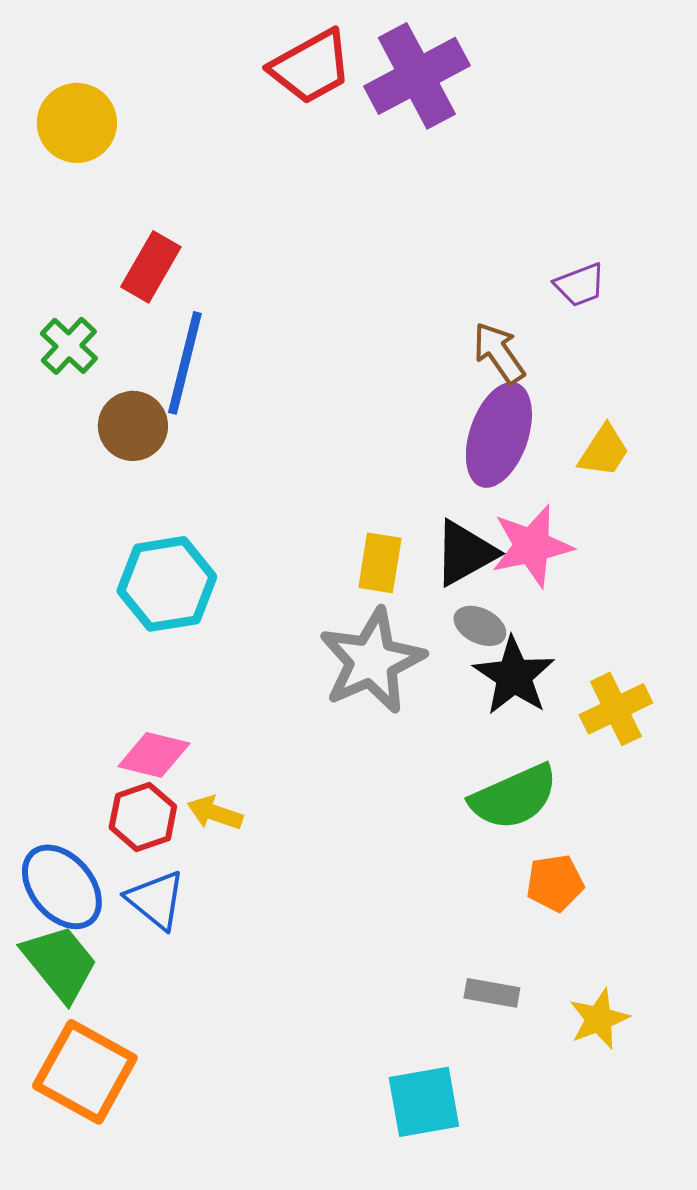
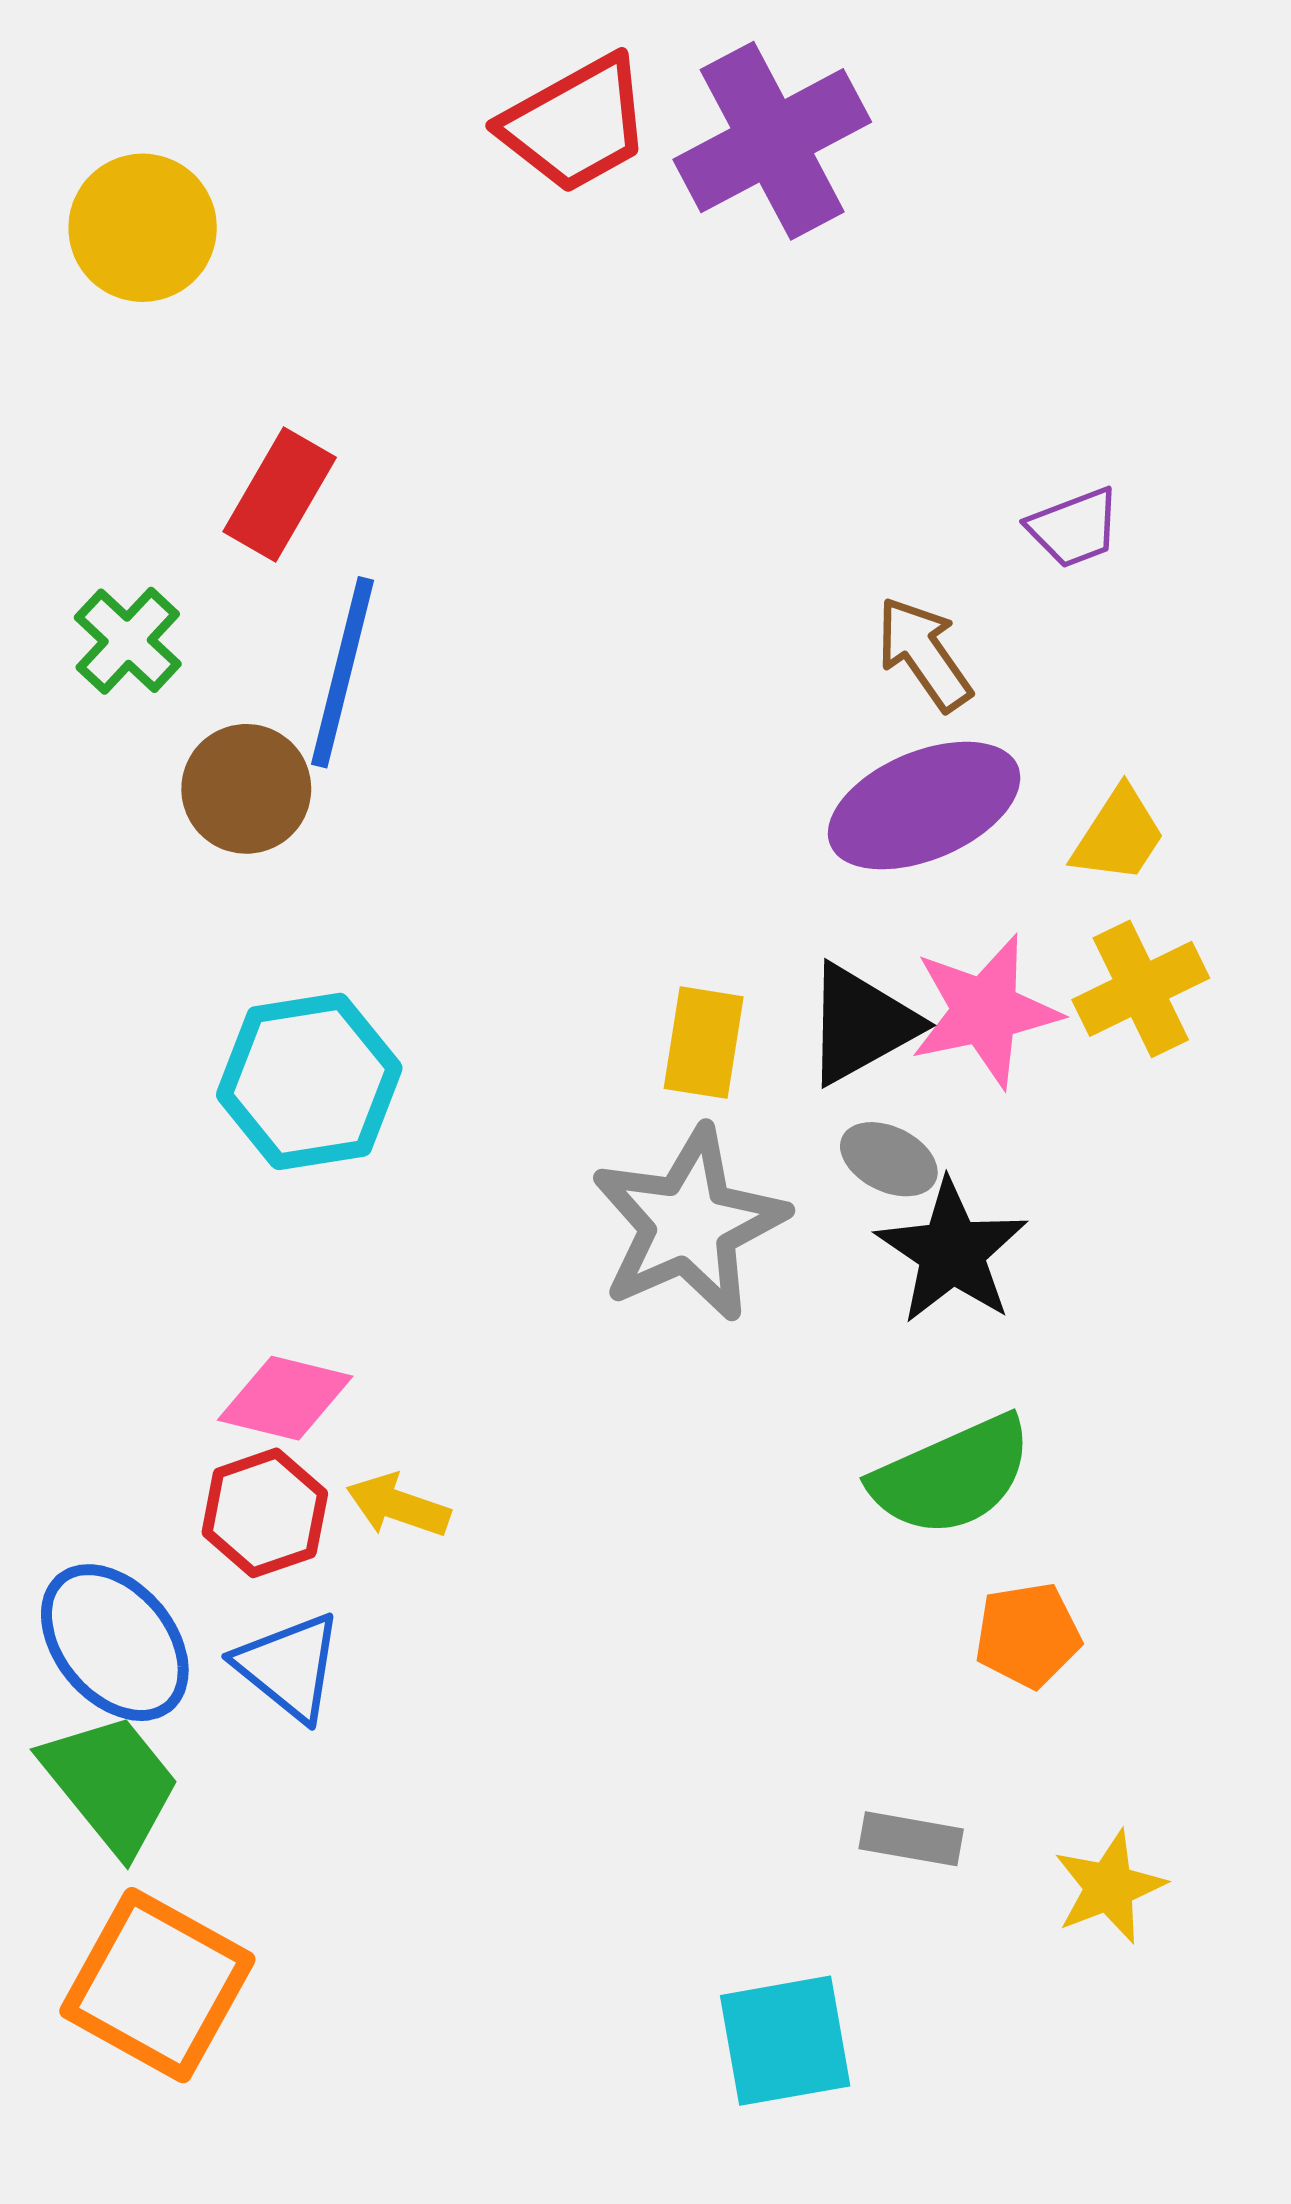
purple ellipse: (499, 435) -> (924, 806), turned 48
yellow cross: (616, 709) -> (1141, 989), moved

